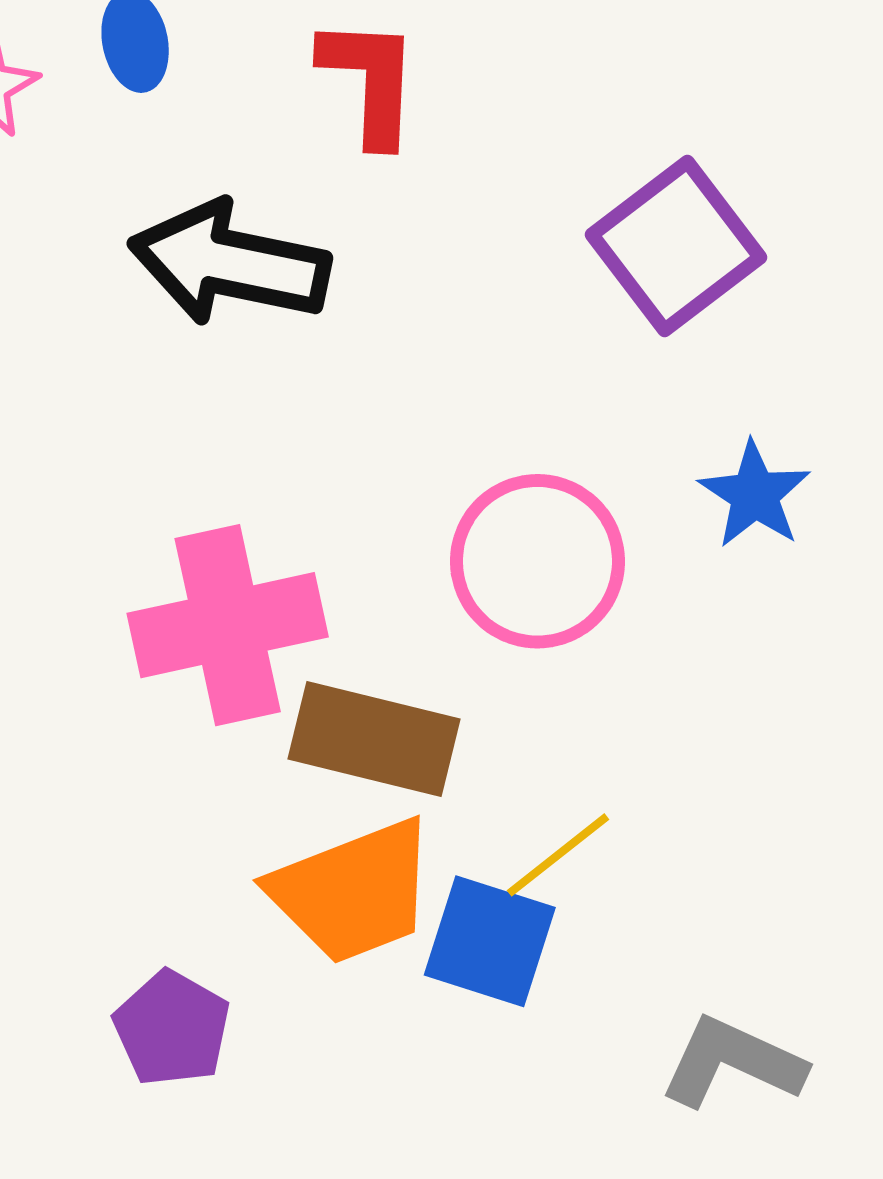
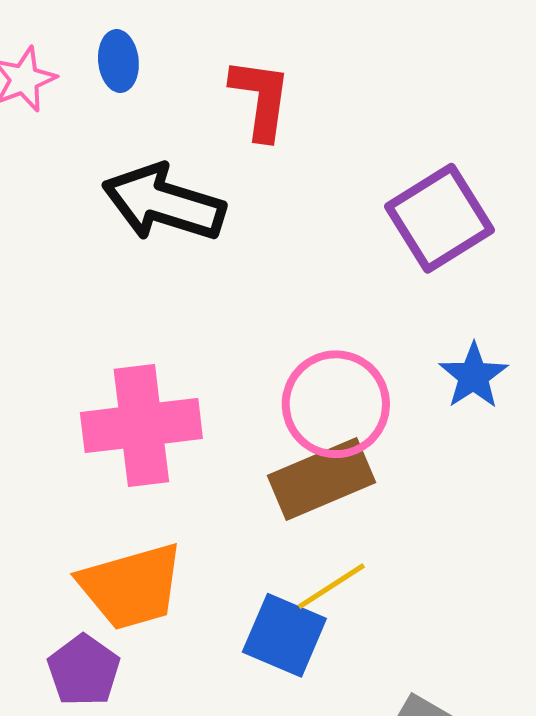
brown rectangle: (374, 739) -> (321, 479), moved, turned -42
orange trapezoid: (353, 891) -> (131, 586), moved

